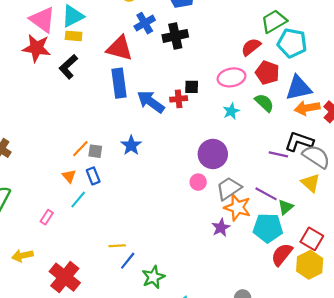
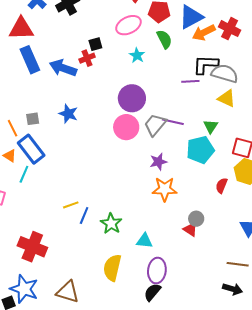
green semicircle: (264, 103) -> (164, 39), turned 36
blue star: (131, 145) -> (68, 114), moved
orange line: (80, 149) -> (13, 128), turned -54
gray square: (95, 151) -> (33, 119), moved
blue rectangle: (93, 176) -> (31, 149), size x1.8
pink circle: (198, 182) -> (126, 127), size x1.6
purple line: (266, 194) -> (173, 122), moved
orange star: (237, 207) -> (165, 189), moved
purple star: (221, 228) -> (158, 162), turned 30
red semicircle: (282, 254) -> (222, 186), moved, size x0.7

